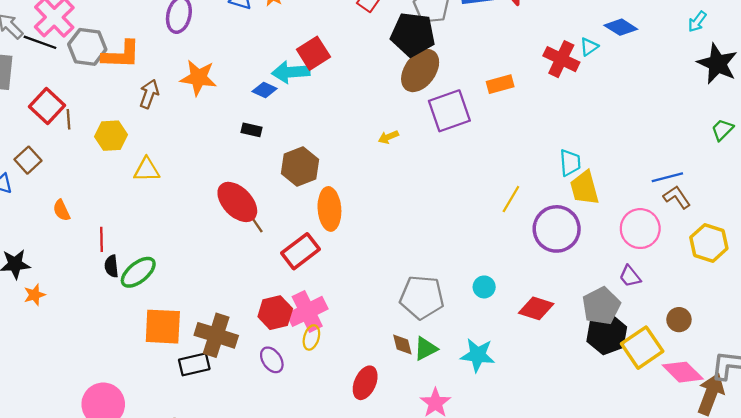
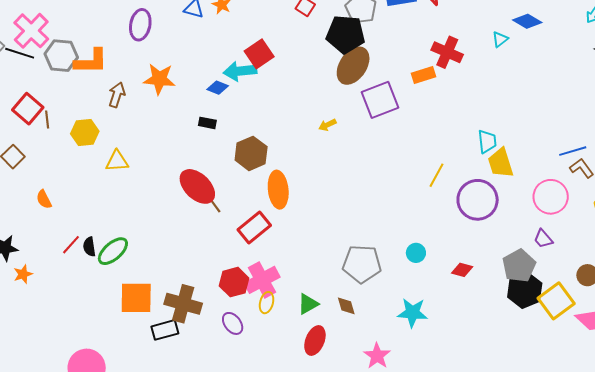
red cross: (561, 59) -> (447, 52), moved
red line: (101, 239) -> (71, 245), moved, turned 45
red diamond: (536, 308) -> (462, 270), size x0.7
green triangle: (426, 349) -> (308, 304), moved

